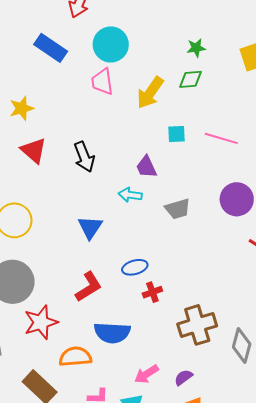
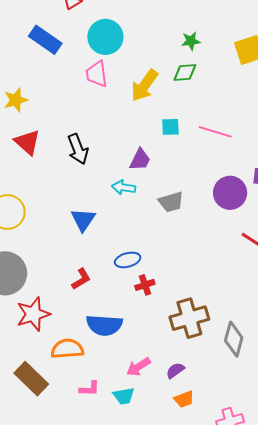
purple trapezoid: (146, 167) -> (140, 160), turned -130
red L-shape: (89, 287) -> (81, 279), size x0.7

